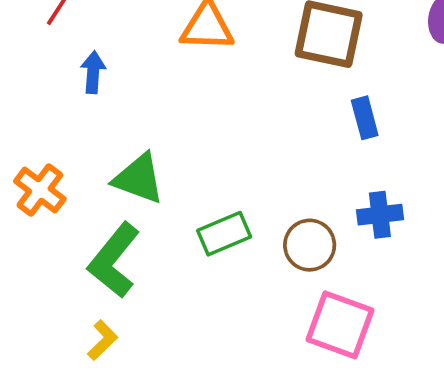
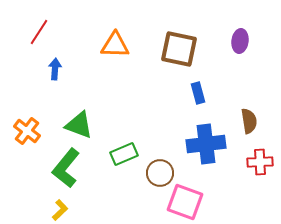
blue cross: (380, 215) -> (206, 144), size x1.6
brown circle: (310, 245) -> (160, 173), moved

